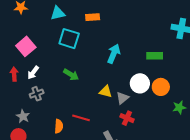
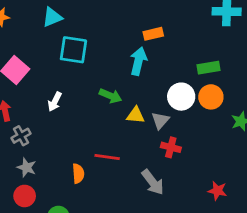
orange rectangle: (93, 17) -> (153, 34), moved
green rectangle: (155, 56) -> (208, 68), moved
white arrow: (33, 73) -> (55, 102), moved
green arrow: (71, 75) -> (110, 96), moved
gray cross: (37, 94) -> (21, 136), moved

